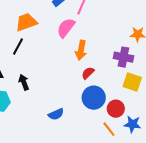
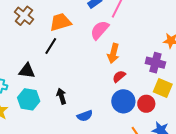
black arrow: (24, 82) -> (61, 96), moved
red circle: (116, 109) -> (146, 104), moved

